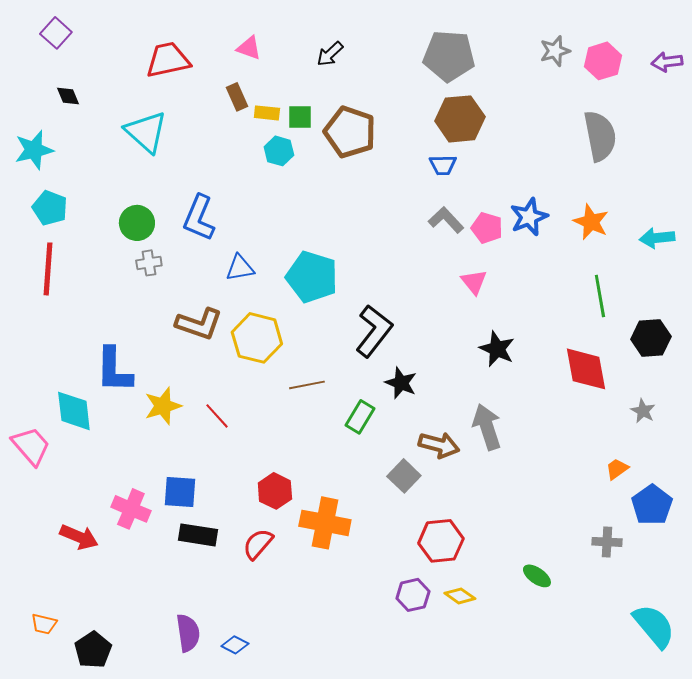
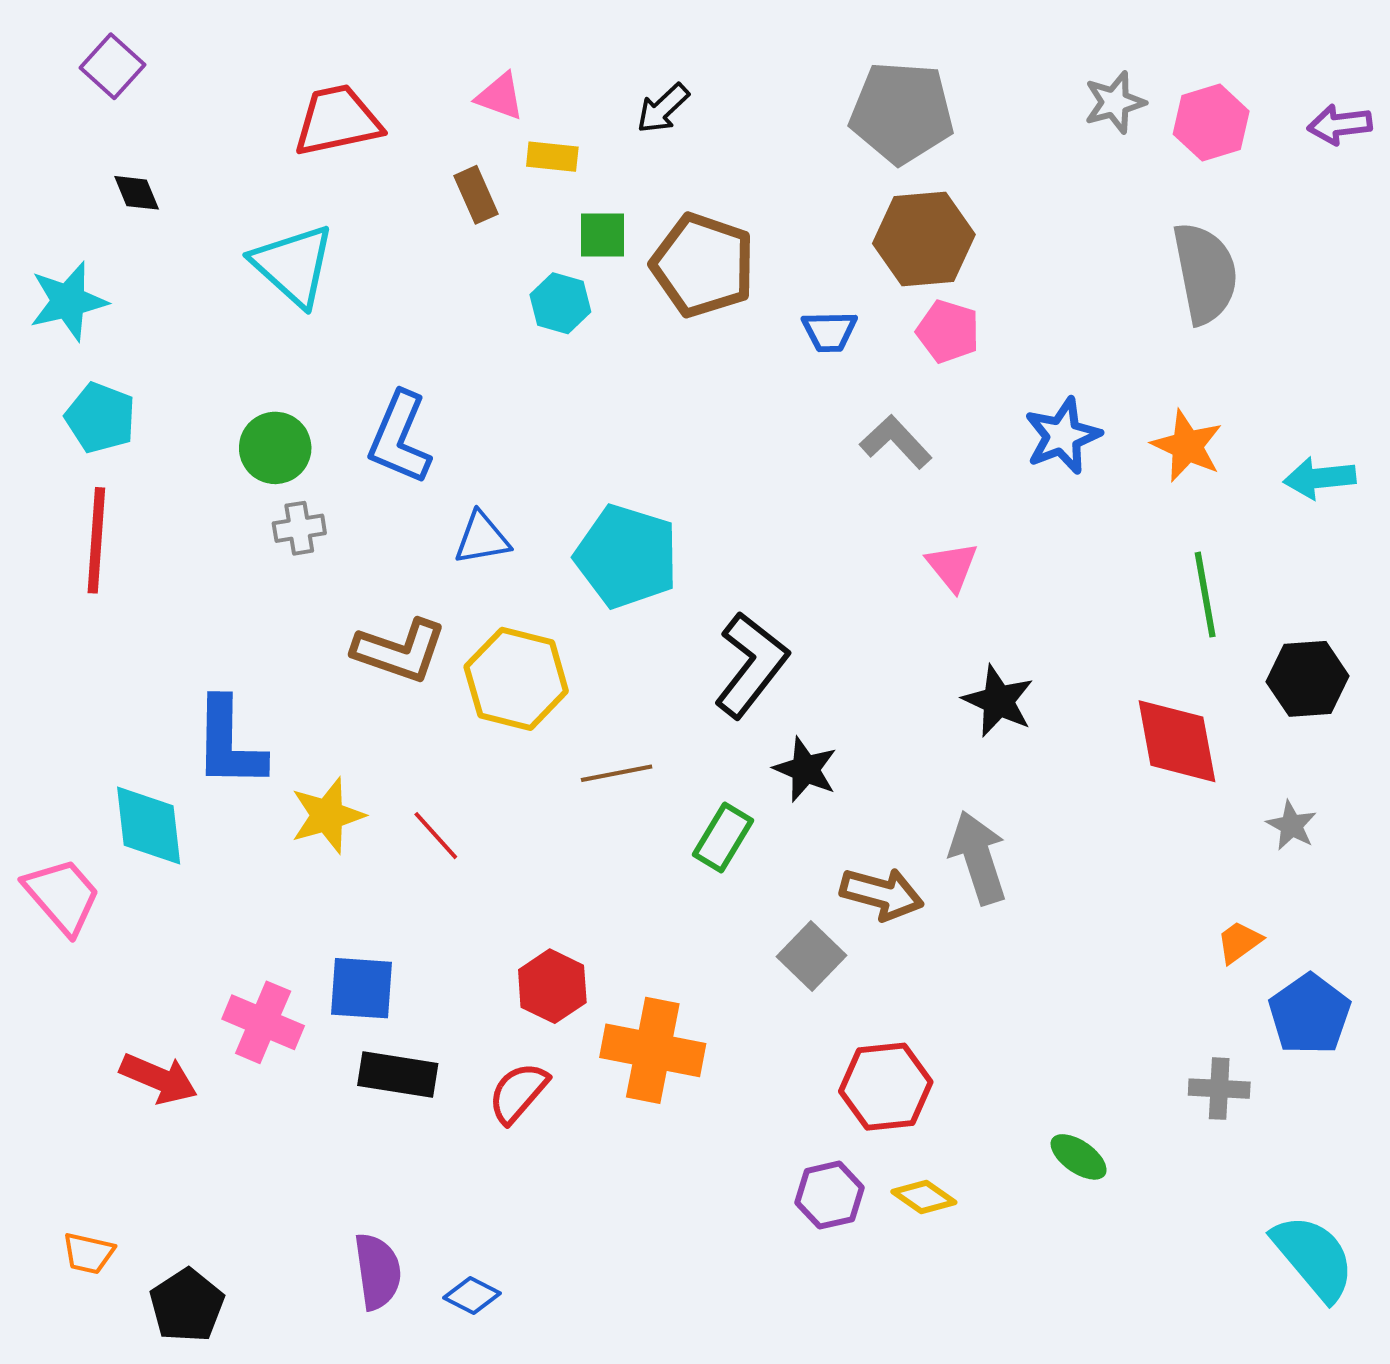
yellow rectangle: (267, 113) -> (552, 157), moved
blue trapezoid: (443, 165) -> (830, 331), moved
pink pentagon: (487, 228) -> (948, 331), moved

